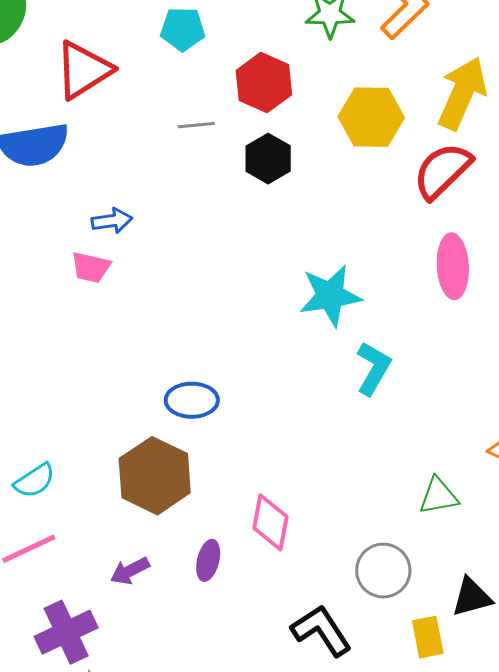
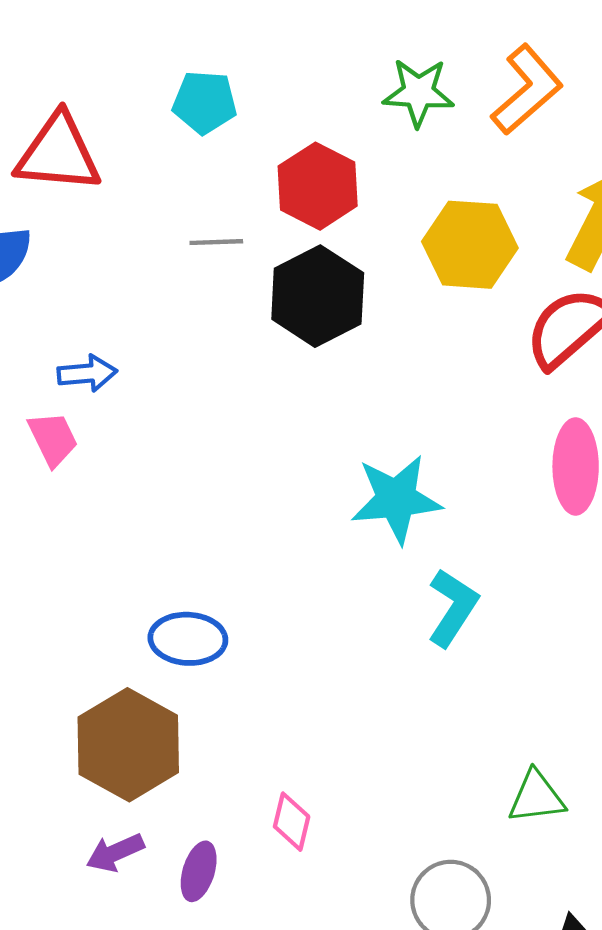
red triangle: (83, 70) -> (58, 153), turned 34
black hexagon: (268, 159) -> (318, 296), size x1.4
pink trapezoid: (91, 267) -> (53, 439), turned -132
pink diamond: (270, 522) -> (292, 822), size x0.7
purple arrow: (130, 571) -> (115, 853), moved

